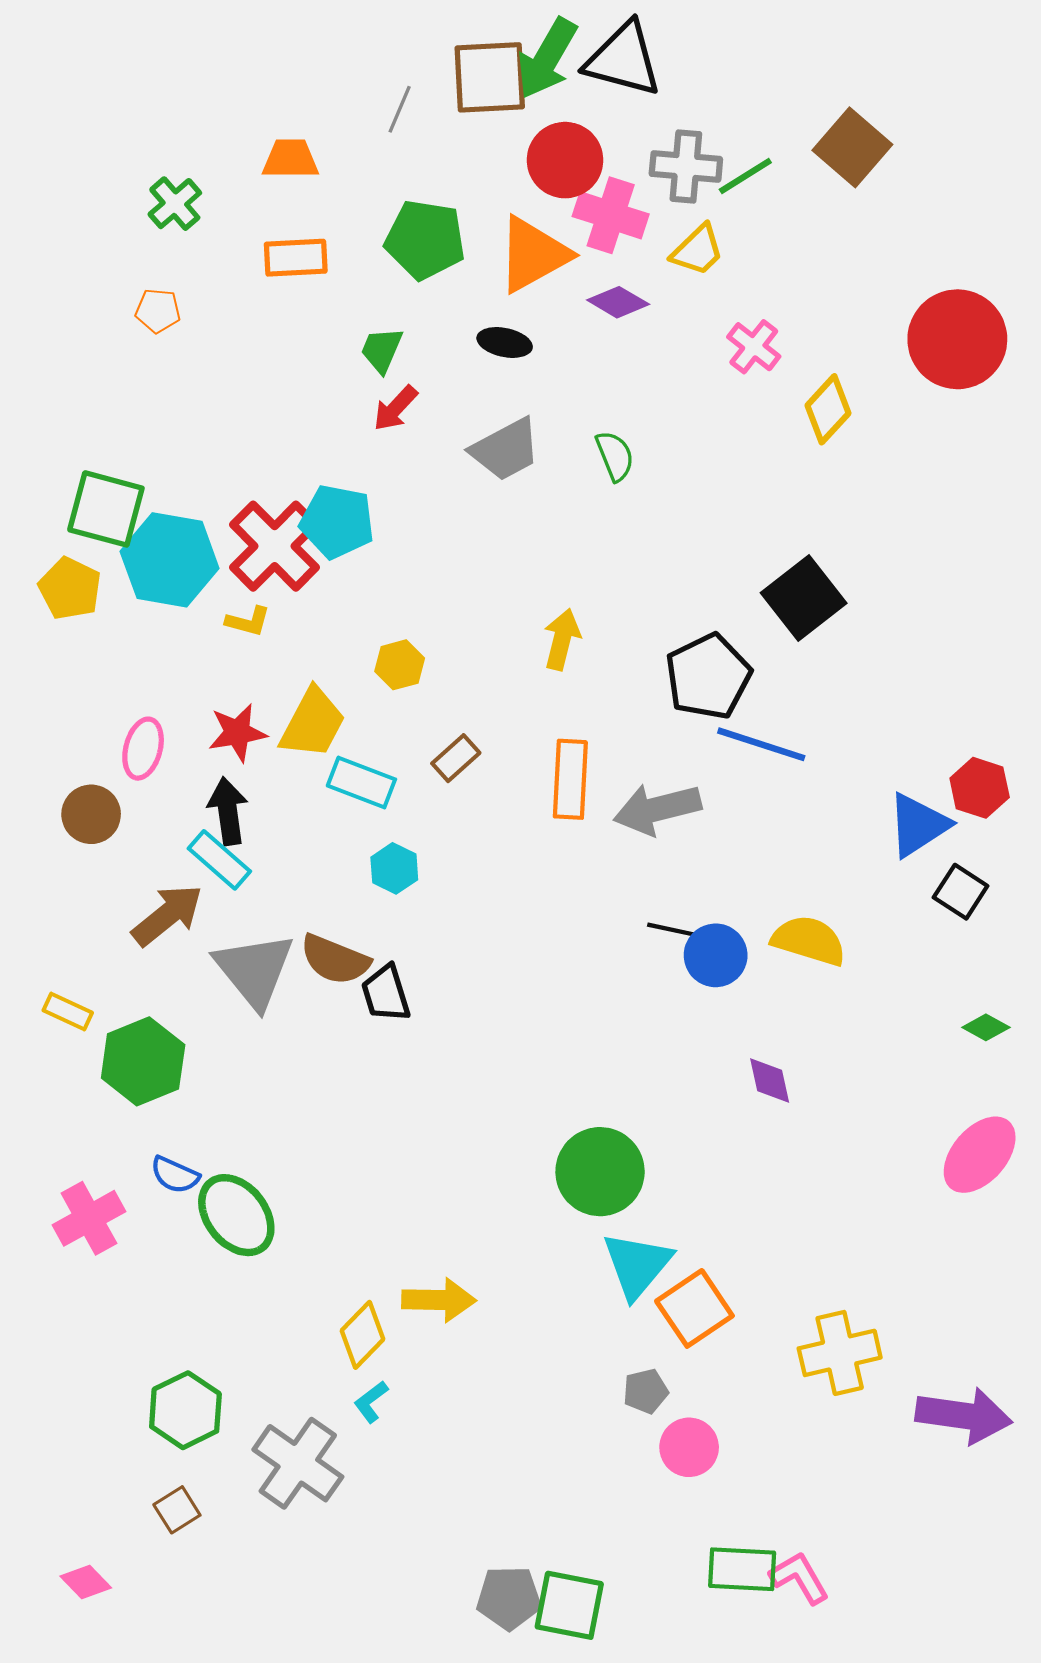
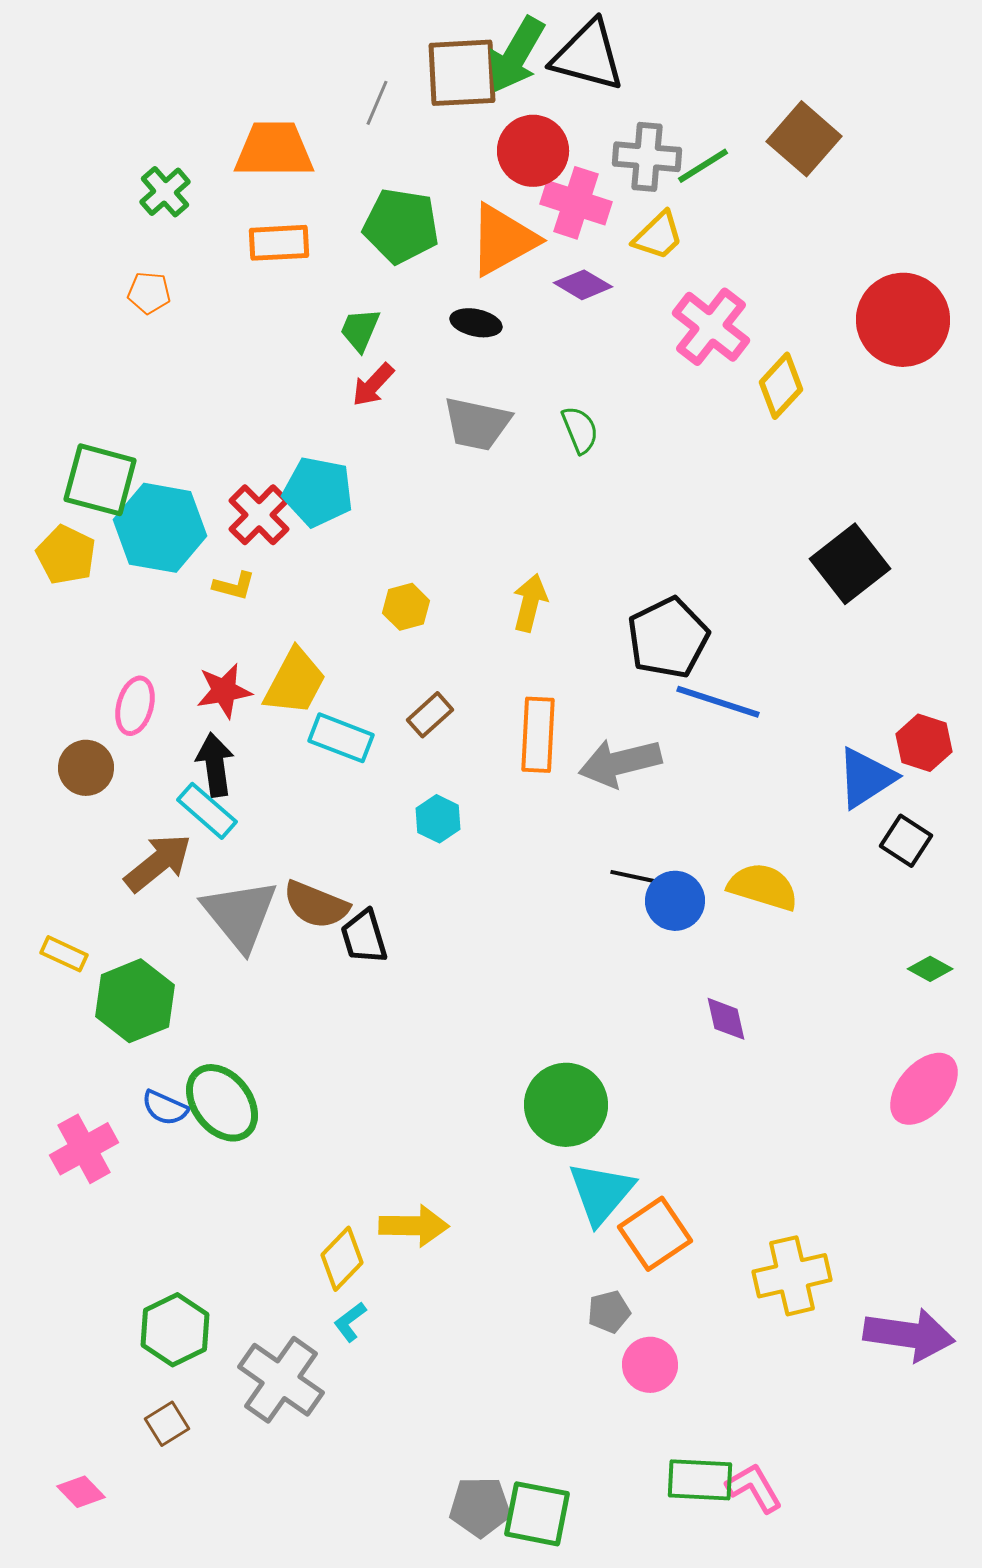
orange trapezoid: (290, 159) -> (274, 150), size x1.5
pink cross: (754, 347) -> (711, 327), size x1.5
gray trapezoid: (506, 450) -> (477, 424), turned 40
red cross: (275, 546) -> (259, 515), size x0.7
black square: (804, 598) -> (850, 564), moved
yellow hexagon: (400, 665) -> (406, 607), moved
cyan hexagon: (394, 868) -> (438, 819), moved
green ellipse: (236, 1215) -> (222, 1103), moved

